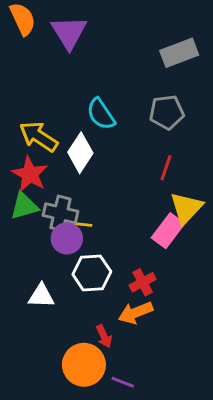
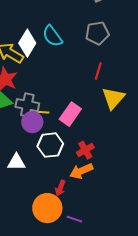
white diamond: (80, 153) -> (27, 43), moved
pink rectangle: (168, 231) -> (70, 114), moved
red arrow: (104, 336) -> (60, 188), turned 49

